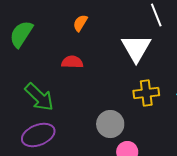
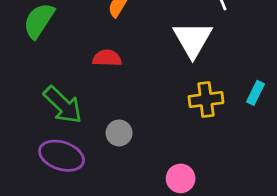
gray circle: (110, 124) -> (119, 133), moved, size x0.7
purple ellipse: (38, 135) -> (62, 156), turned 40

